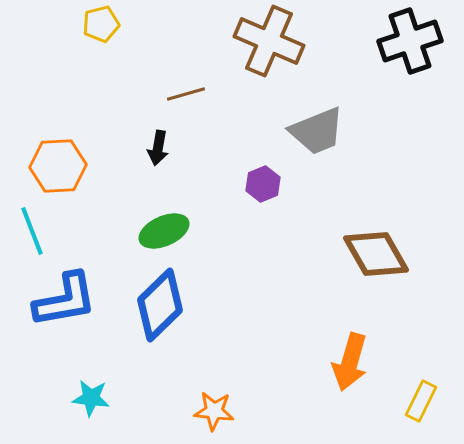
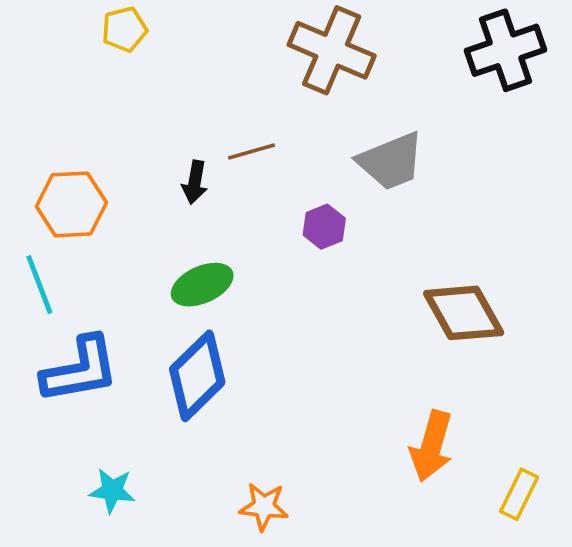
brown line: (186, 94) -> (251, 151), moved

